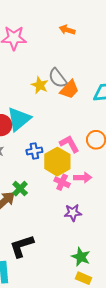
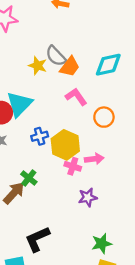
pink L-shape: (69, 144) -> (76, 97), moved
green star: (81, 257) -> (102, 243), turned -30

